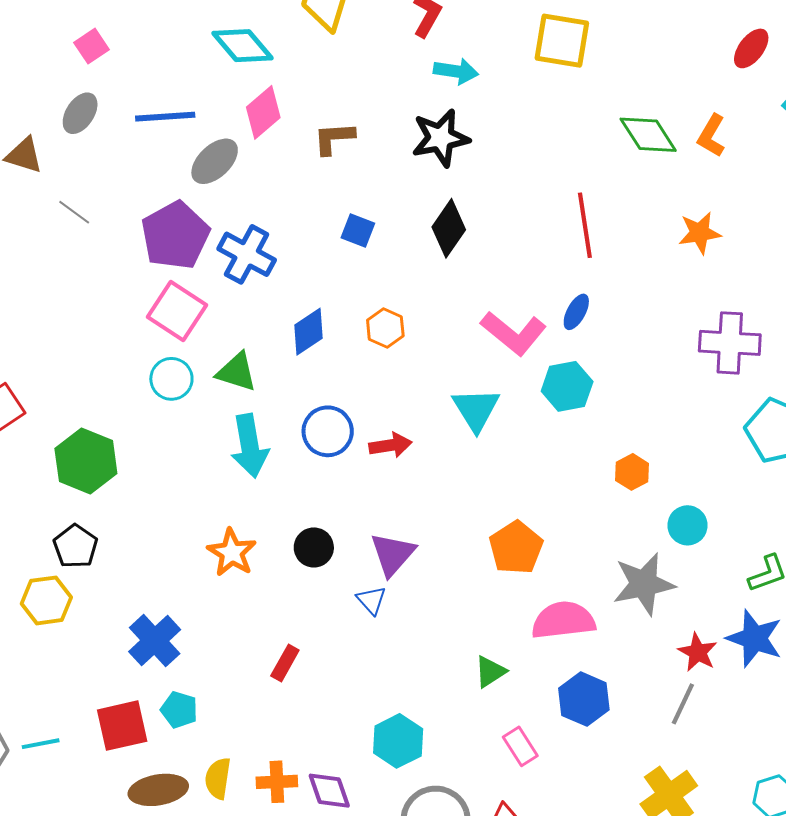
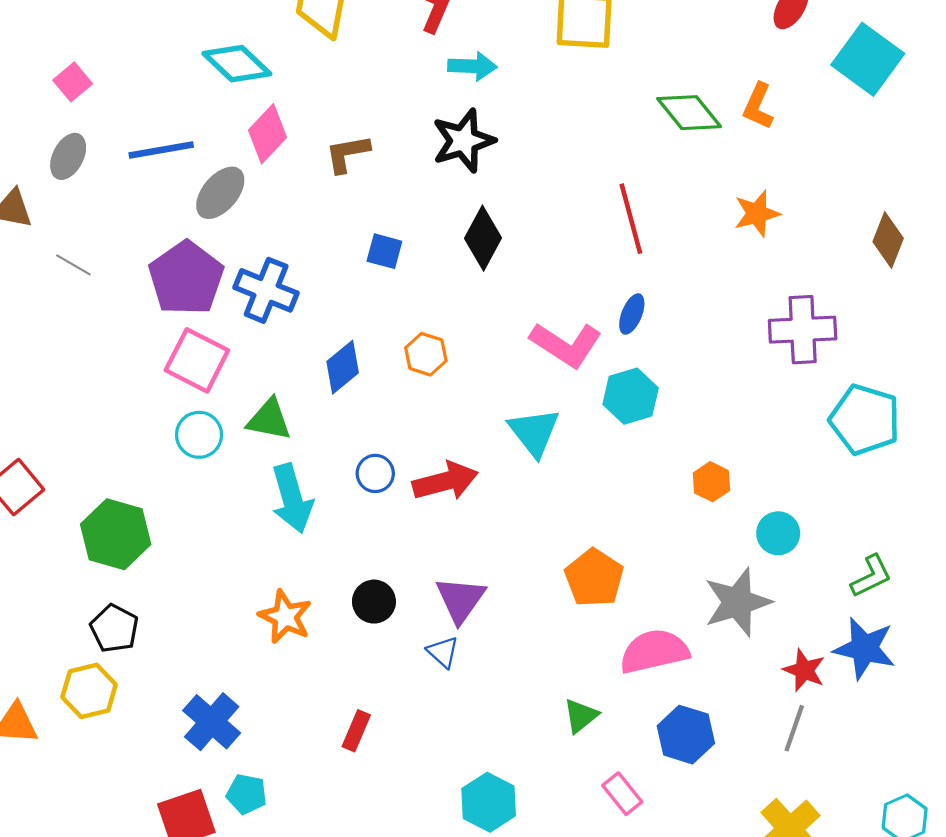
blue circle: (328, 431) -> (375, 473), size x0.7
red arrow: (390, 445) -> (445, 481), size x1.4

